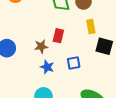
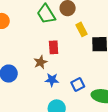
blue square: (74, 63) -> (78, 84), moved

